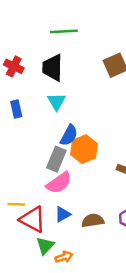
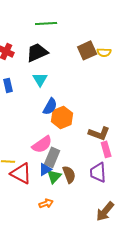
black trapezoid: (53, 68) -> (37, 52), turned 65
gray rectangle: (56, 159) -> (52, 157), moved
brown semicircle: (93, 221) -> (69, 174), turned 78
green triangle: (45, 246) -> (54, 176), moved

